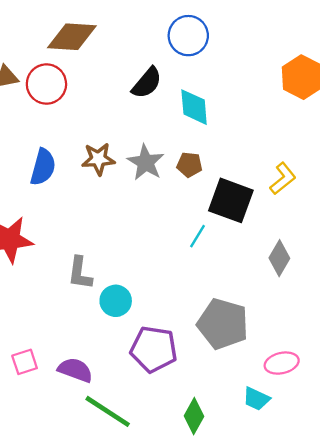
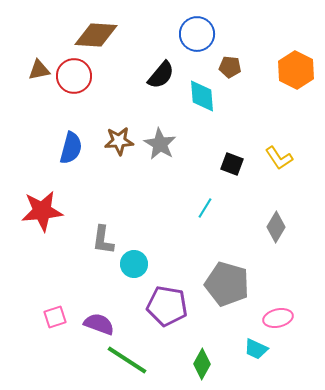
brown pentagon: (189, 165) -> (230, 67), moved
yellow L-shape: (283, 179) -> (279, 158), turned 96
black square: (231, 200) -> (232, 164), moved, size x0.6

